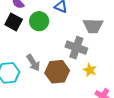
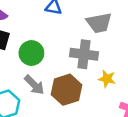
green circle: (39, 21) -> (31, 53), moved

